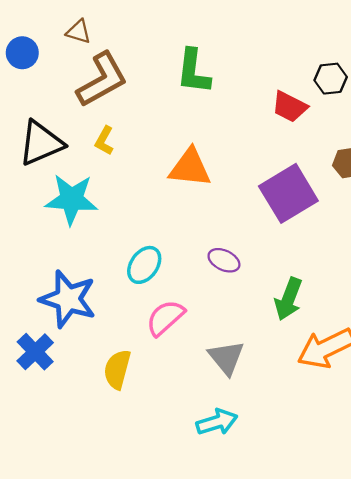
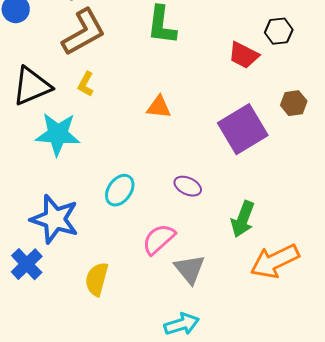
orange triangle: (190, 168) -> (159, 107), size x0.7
pink semicircle: (165, 318) -> (159, 239), moved

